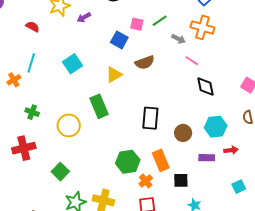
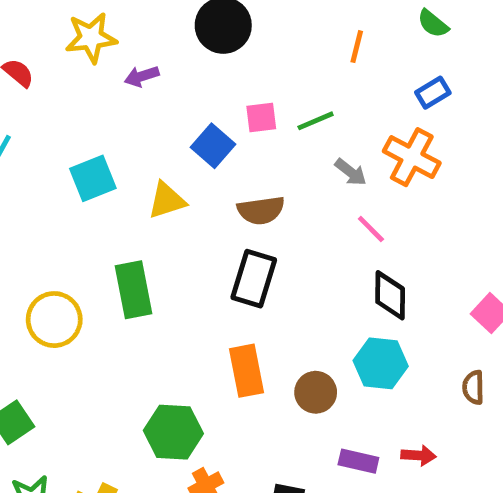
pink square: (137, 24) -> (261, 117), turned -32
yellow triangle: (114, 75) -> (167, 200), moved
black rectangle: (150, 118) -> (254, 279), moved
cyan hexagon: (216, 127) -> (381, 363), moved
orange rectangle: (161, 160) -> (246, 371), moved

